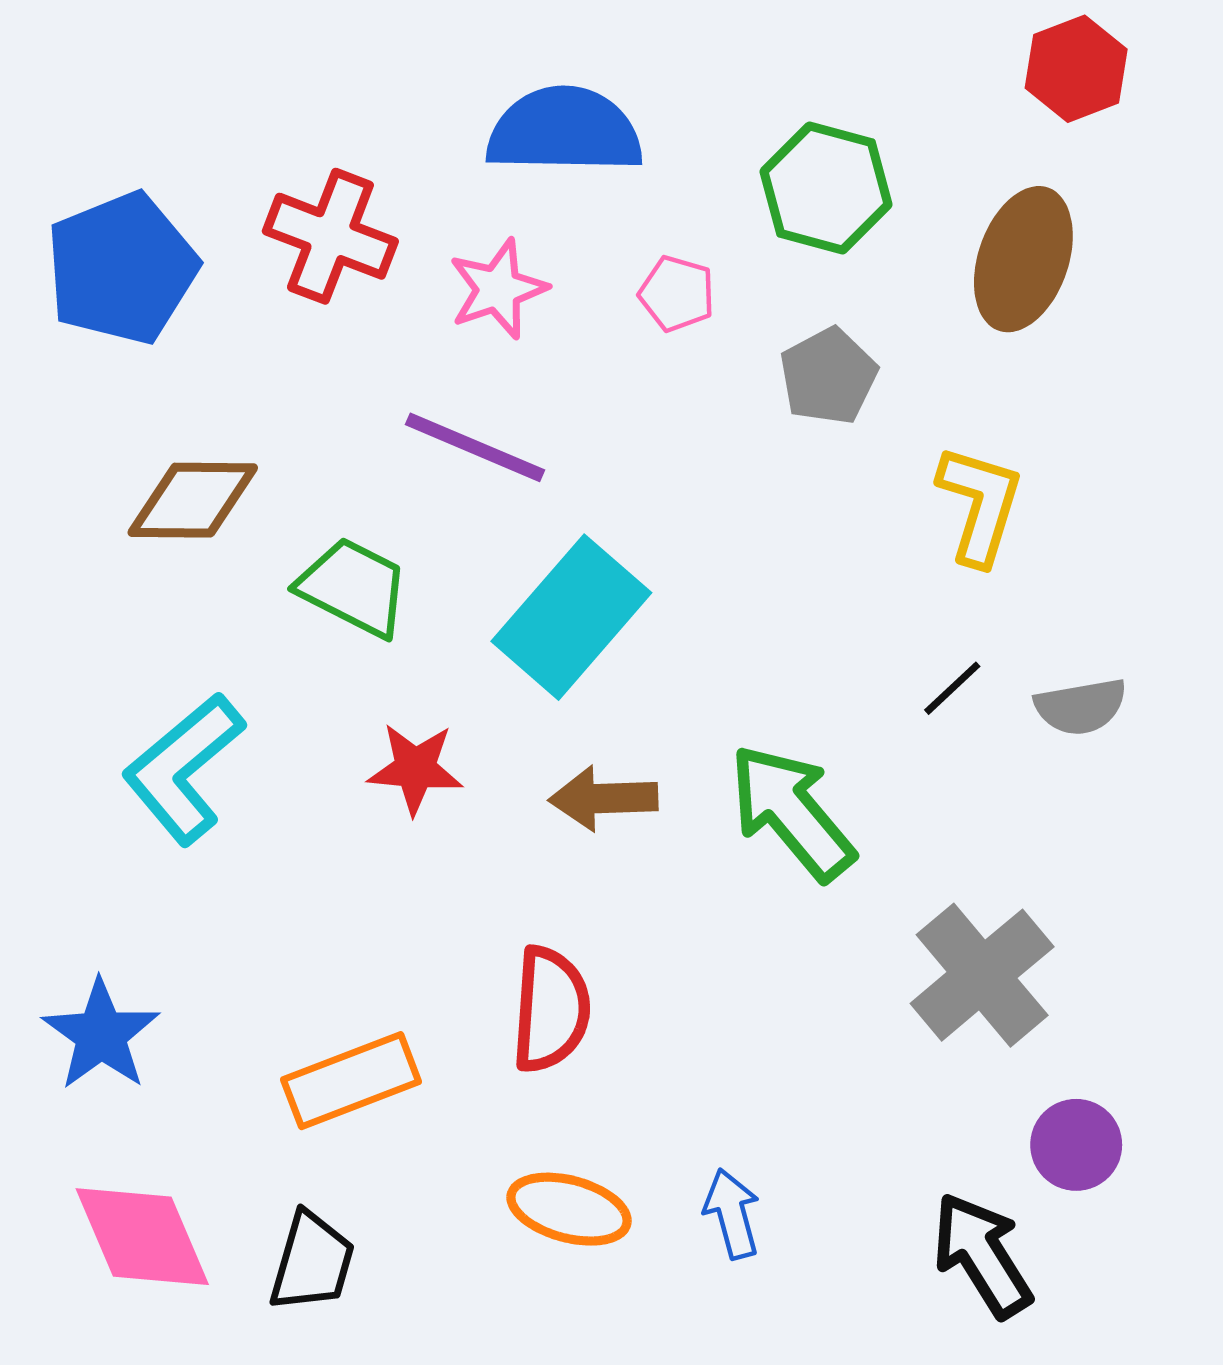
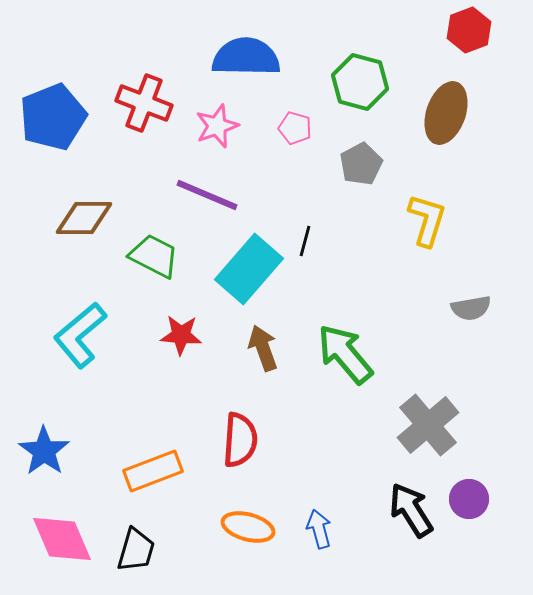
black line: (952, 688) -> (305, 241), moved, turned -32
brown arrow: (603, 798) -> (263, 348), turned 72
black arrow: (982, 1255) -> (411, 510), moved

